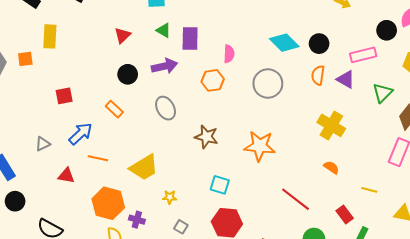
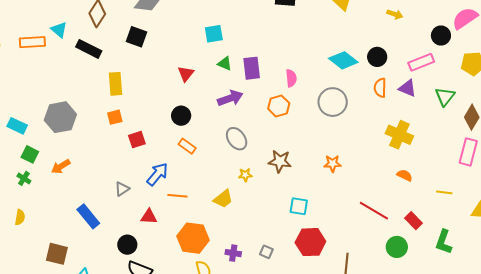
orange square: (25, 59) -> (115, 117), moved
black circle: (128, 74) -> (181, 116), moved
orange star: (260, 146) -> (333, 164), size x0.6
yellow trapezoid: (144, 167) -> (223, 199), size x0.7
yellow star: (170, 197) -> (245, 175), moved
black circle: (15, 201) -> (127, 245), moved
red rectangle: (345, 215) -> (414, 221), moved
purple cross: (137, 220) -> (233, 253), moved

